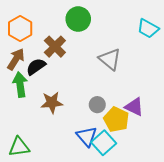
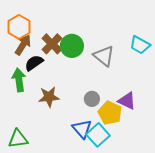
green circle: (78, 19) -> (72, 46), moved
cyan trapezoid: (148, 29) -> (140, 45), moved
brown arrow: (16, 59) -> (23, 45), moved

